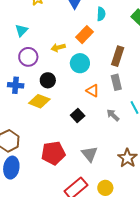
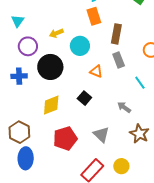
orange rectangle: (85, 35) -> (94, 16), moved, turned -54
black circle: (48, 80) -> (50, 67), size x1.6
yellow diamond: (39, 101) -> (51, 105), moved, turned -35
gray arrow: (113, 115) -> (124, 107), moved

